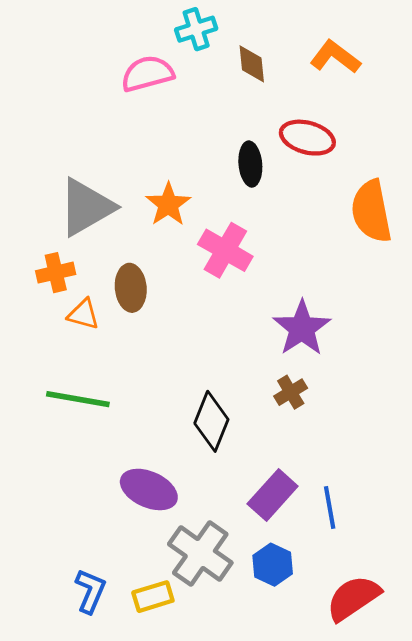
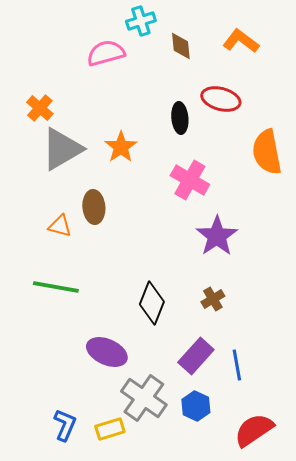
pink cross: (225, 250) -> (190, 180), moved
orange cross: (56, 273) -> (40, 108), moved, turned -36
brown cross: (291, 392) -> (213, 299), moved

